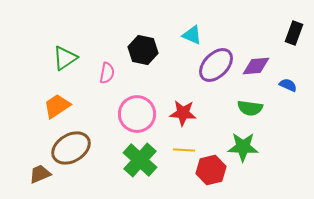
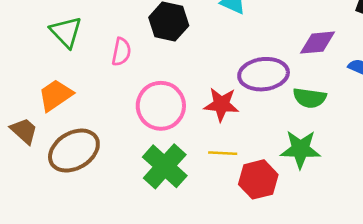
green triangle: (65, 58) -> (66, 32), turned -40
purple ellipse: (216, 65) -> (264, 74), moved, turned 39
brown trapezoid: (40, 174) -> (24, 131), moved, turned 65

